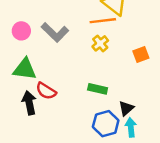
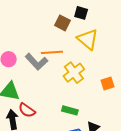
orange line: (103, 21) -> (52, 52), moved
yellow cross: (100, 43) -> (74, 73), size x1.5

